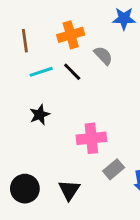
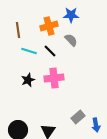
blue star: (124, 19) -> (71, 15), moved
cyan line: (41, 72) -> (29, 51), turned 35
pink cross: (91, 138) -> (54, 78), moved

